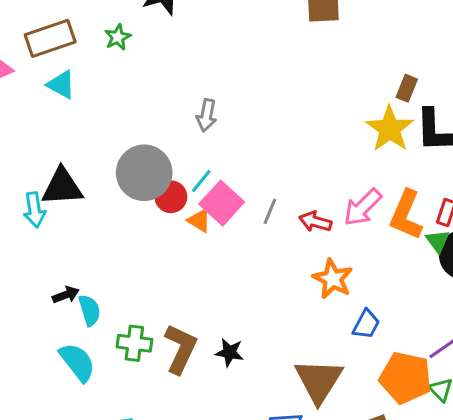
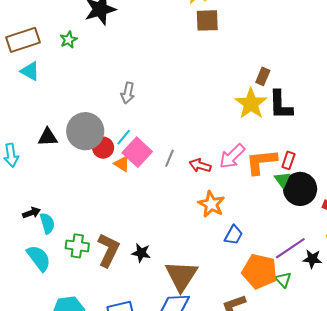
black triangle: (62, 187) -> (48, 137), moved, size x0.7
orange L-shape: (406, 215) -> (261, 162), turned 60
brown triangle: (319, 381) -> (181, 276), moved

